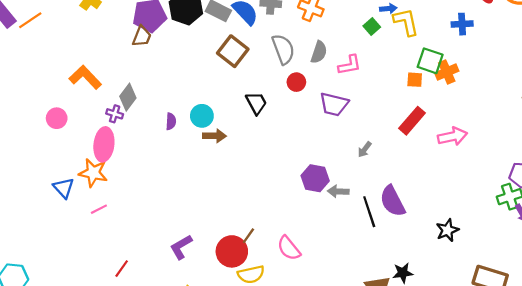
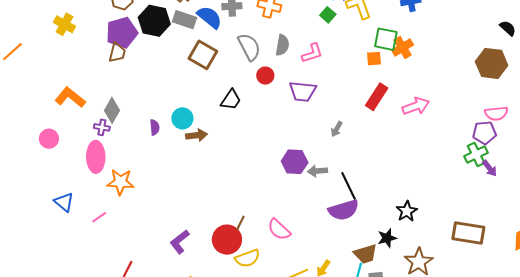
black trapezoid: (256, 103) -> (231, 100), turned 70
orange star: (93, 173) -> (120, 182), moved
purple semicircle: (392, 201) -> (344, 210), moved, turned -72
black star: (447, 230) -> (407, 211), moved

